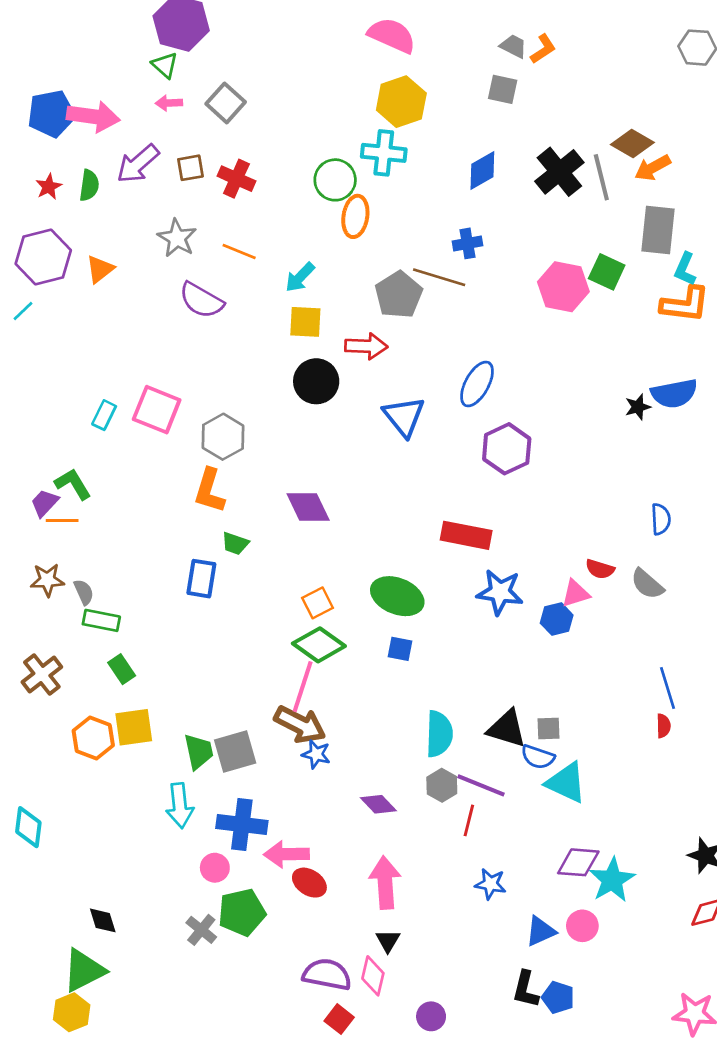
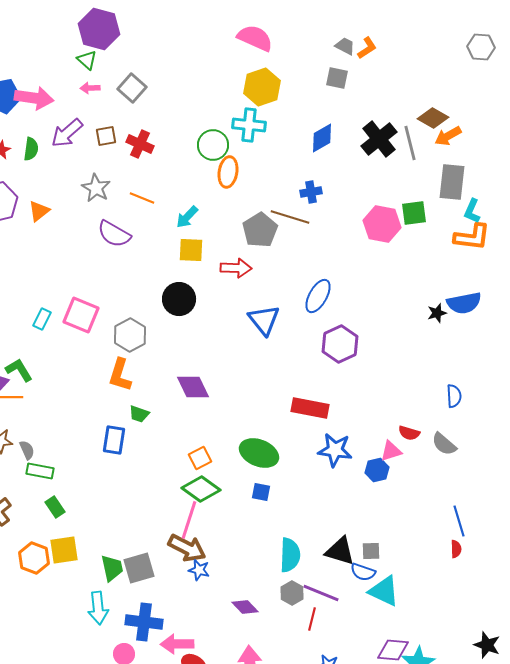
green square: (607, 272) -> (414, 213), turned -32
black circle: (316, 381) -> (179, 299), moved

